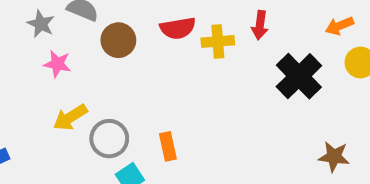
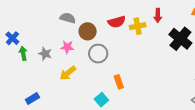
gray star: (41, 24) -> (45, 54), moved
pink star: (57, 64) -> (67, 47), moved
gray circle: (109, 139) -> (98, 54), moved

